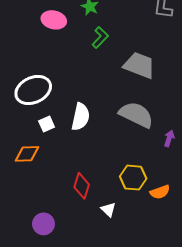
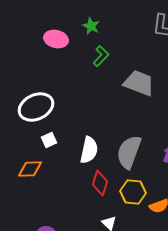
gray semicircle: (136, 115) -> (129, 152), moved, turned -96
white semicircle: (81, 117) -> (89, 150), moved
red diamond: (82, 186) -> (100, 183), moved

